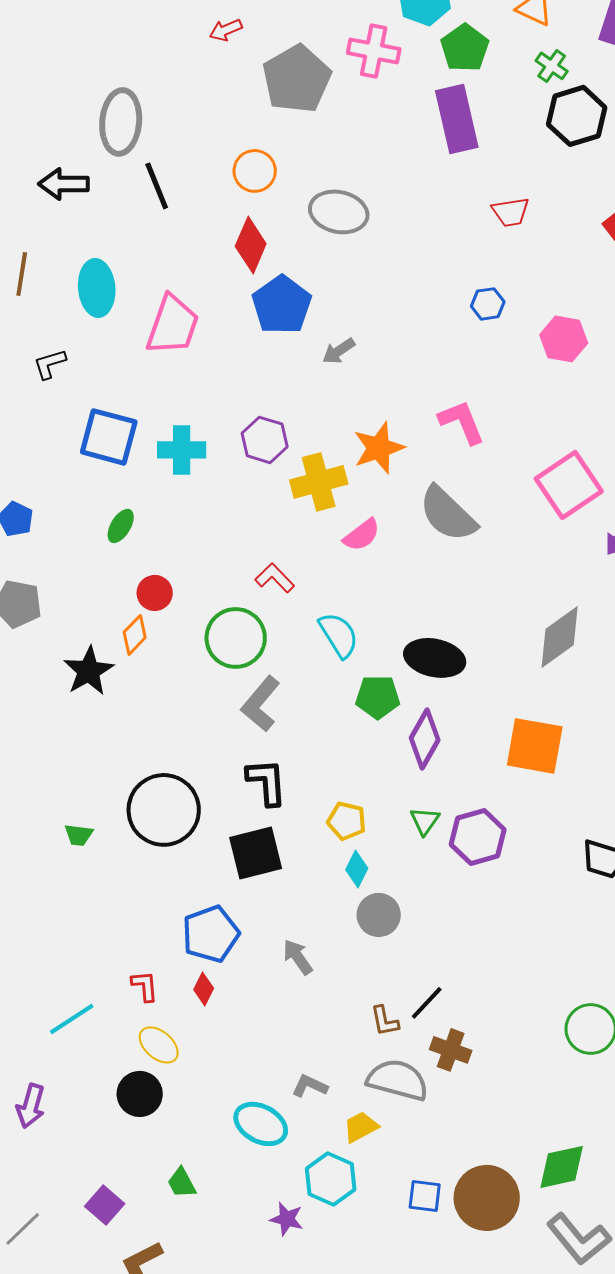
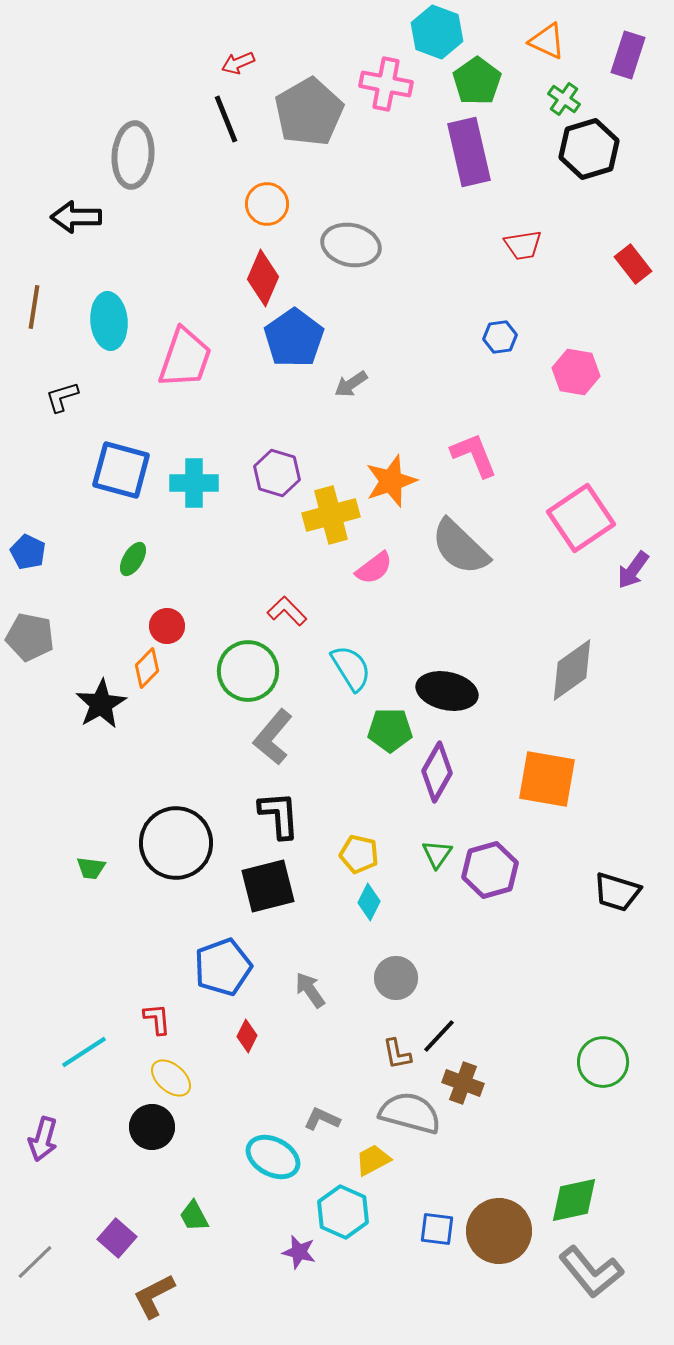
black line: (157, 186) -> (226, 119), moved
gray circle: (379, 915) -> (396, 978), moved
red diamond: (204, 989) -> (247, 1036), moved

